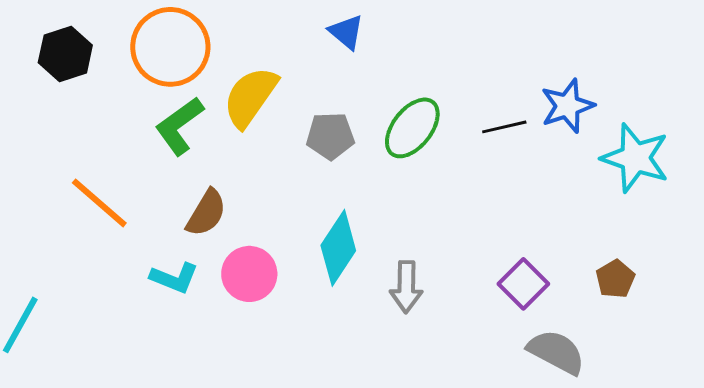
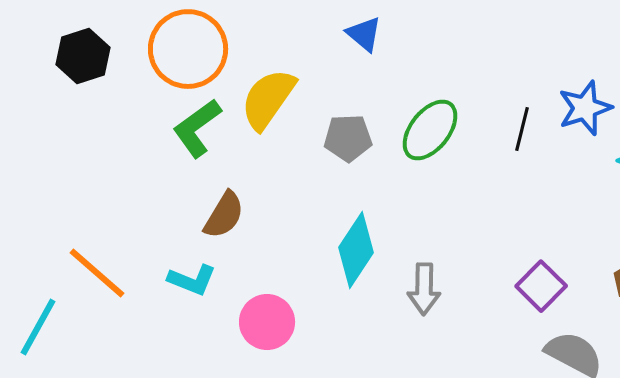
black line: (504, 127) -> (522, 129), turned -63
orange line: (99, 203) -> (97, 273), moved
pink circle: (249, 274) -> (267, 322), moved

